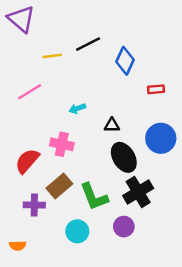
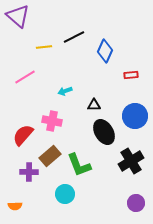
black cross: (138, 192) -> (131, 161), moved
purple circle: (124, 227) -> (136, 203), moved

